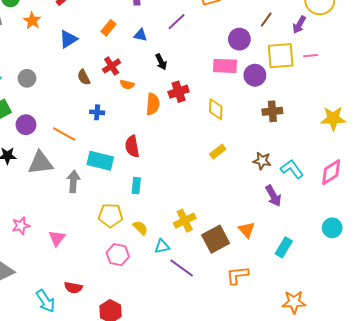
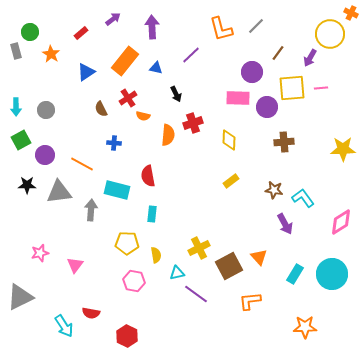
orange rectangle: (108, 28) -> (125, 61), size x1.8
pink diamond: (331, 172) -> (341, 222), moved
yellow semicircle: (140, 228) -> (156, 255), turned 35
cyan circle: (332, 228) -> (332, 274), moved, size x1.6

